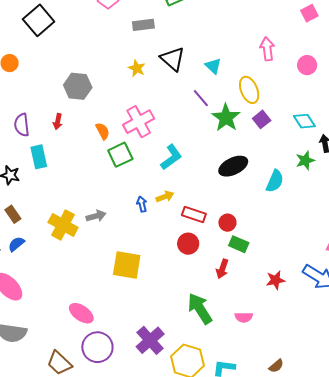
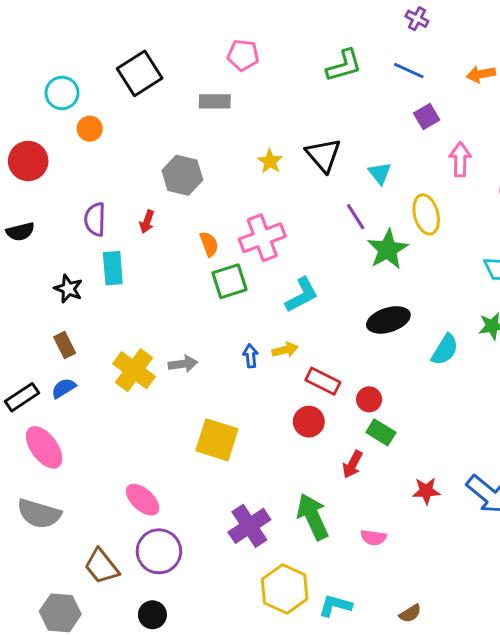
gray rectangle: (143, 25) -> (215, 101), moved
purple square: (262, 119) -> (427, 116), moved
purple cross: (150, 340) -> (249, 526), moved

